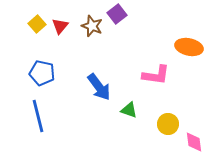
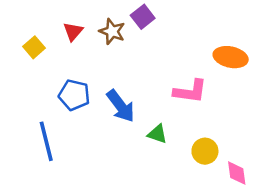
yellow square: (37, 24) -> (34, 47), moved
blue pentagon: (42, 73) -> (74, 95), moved

